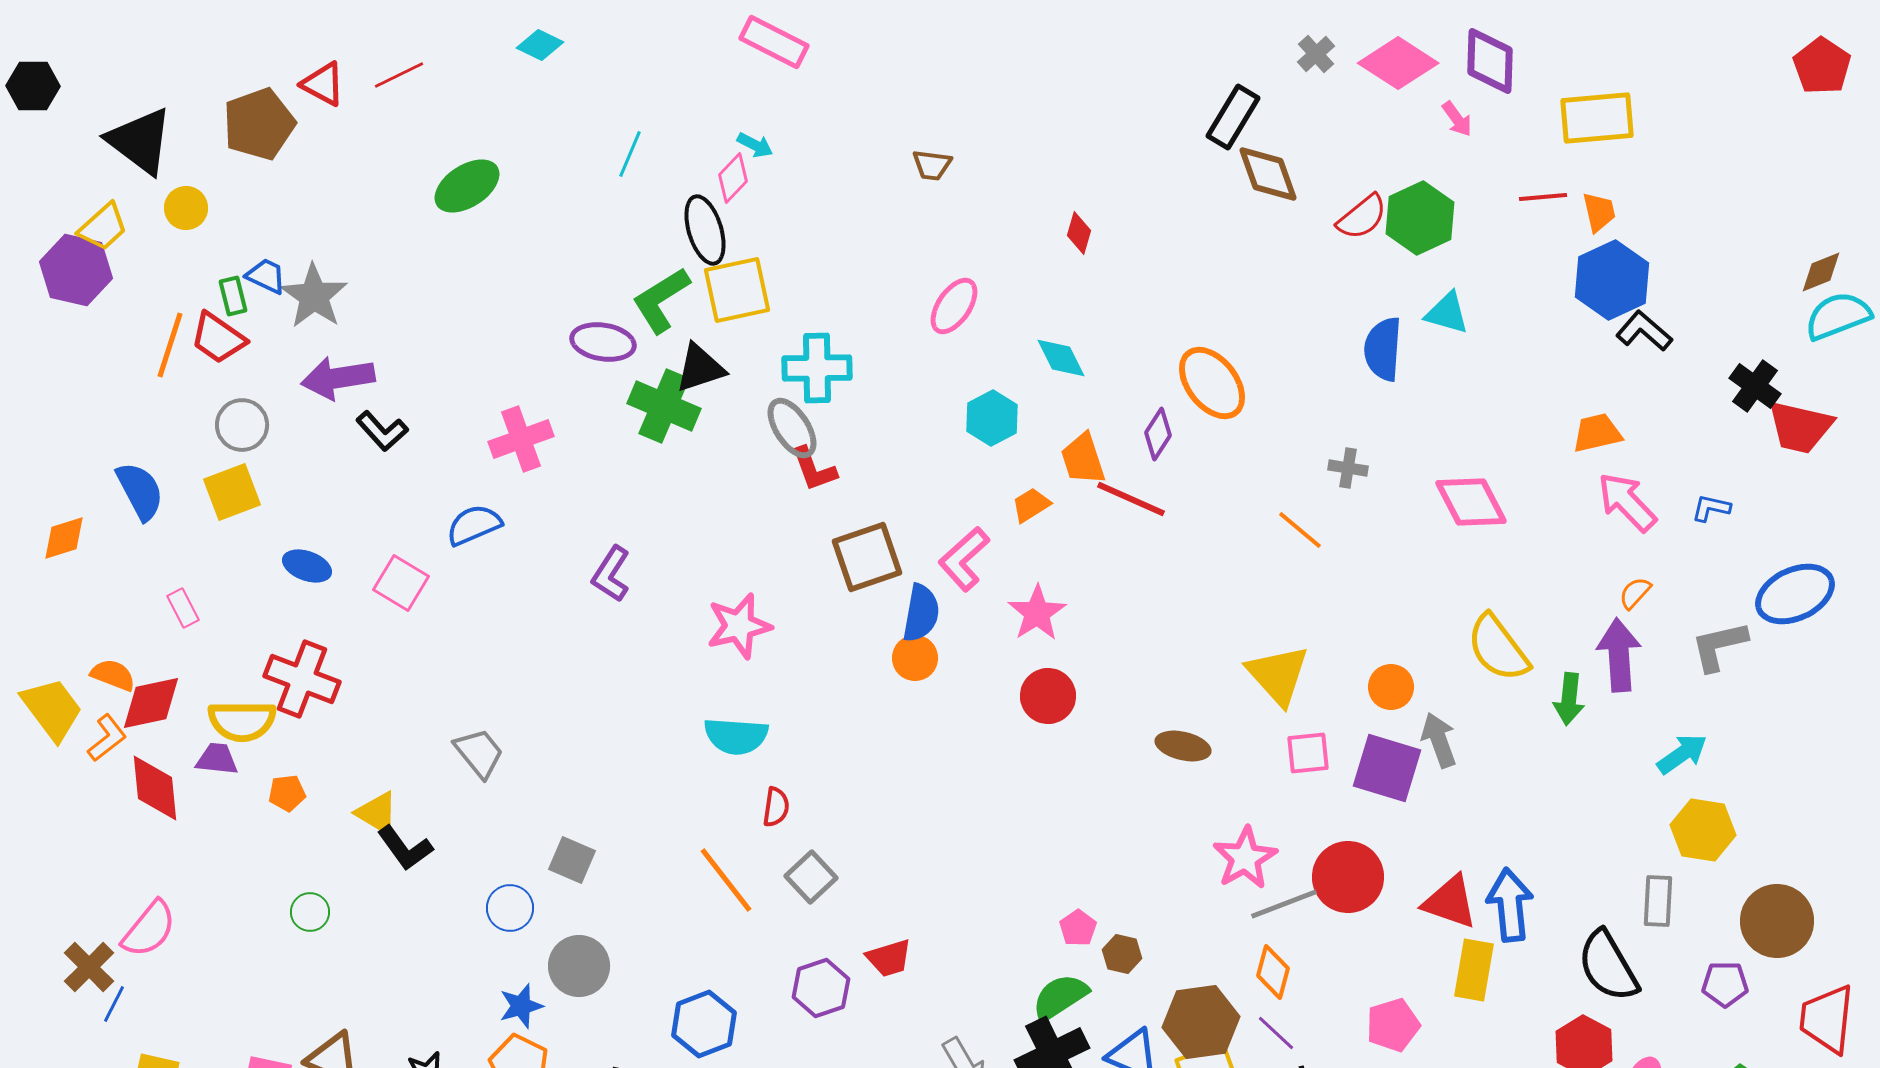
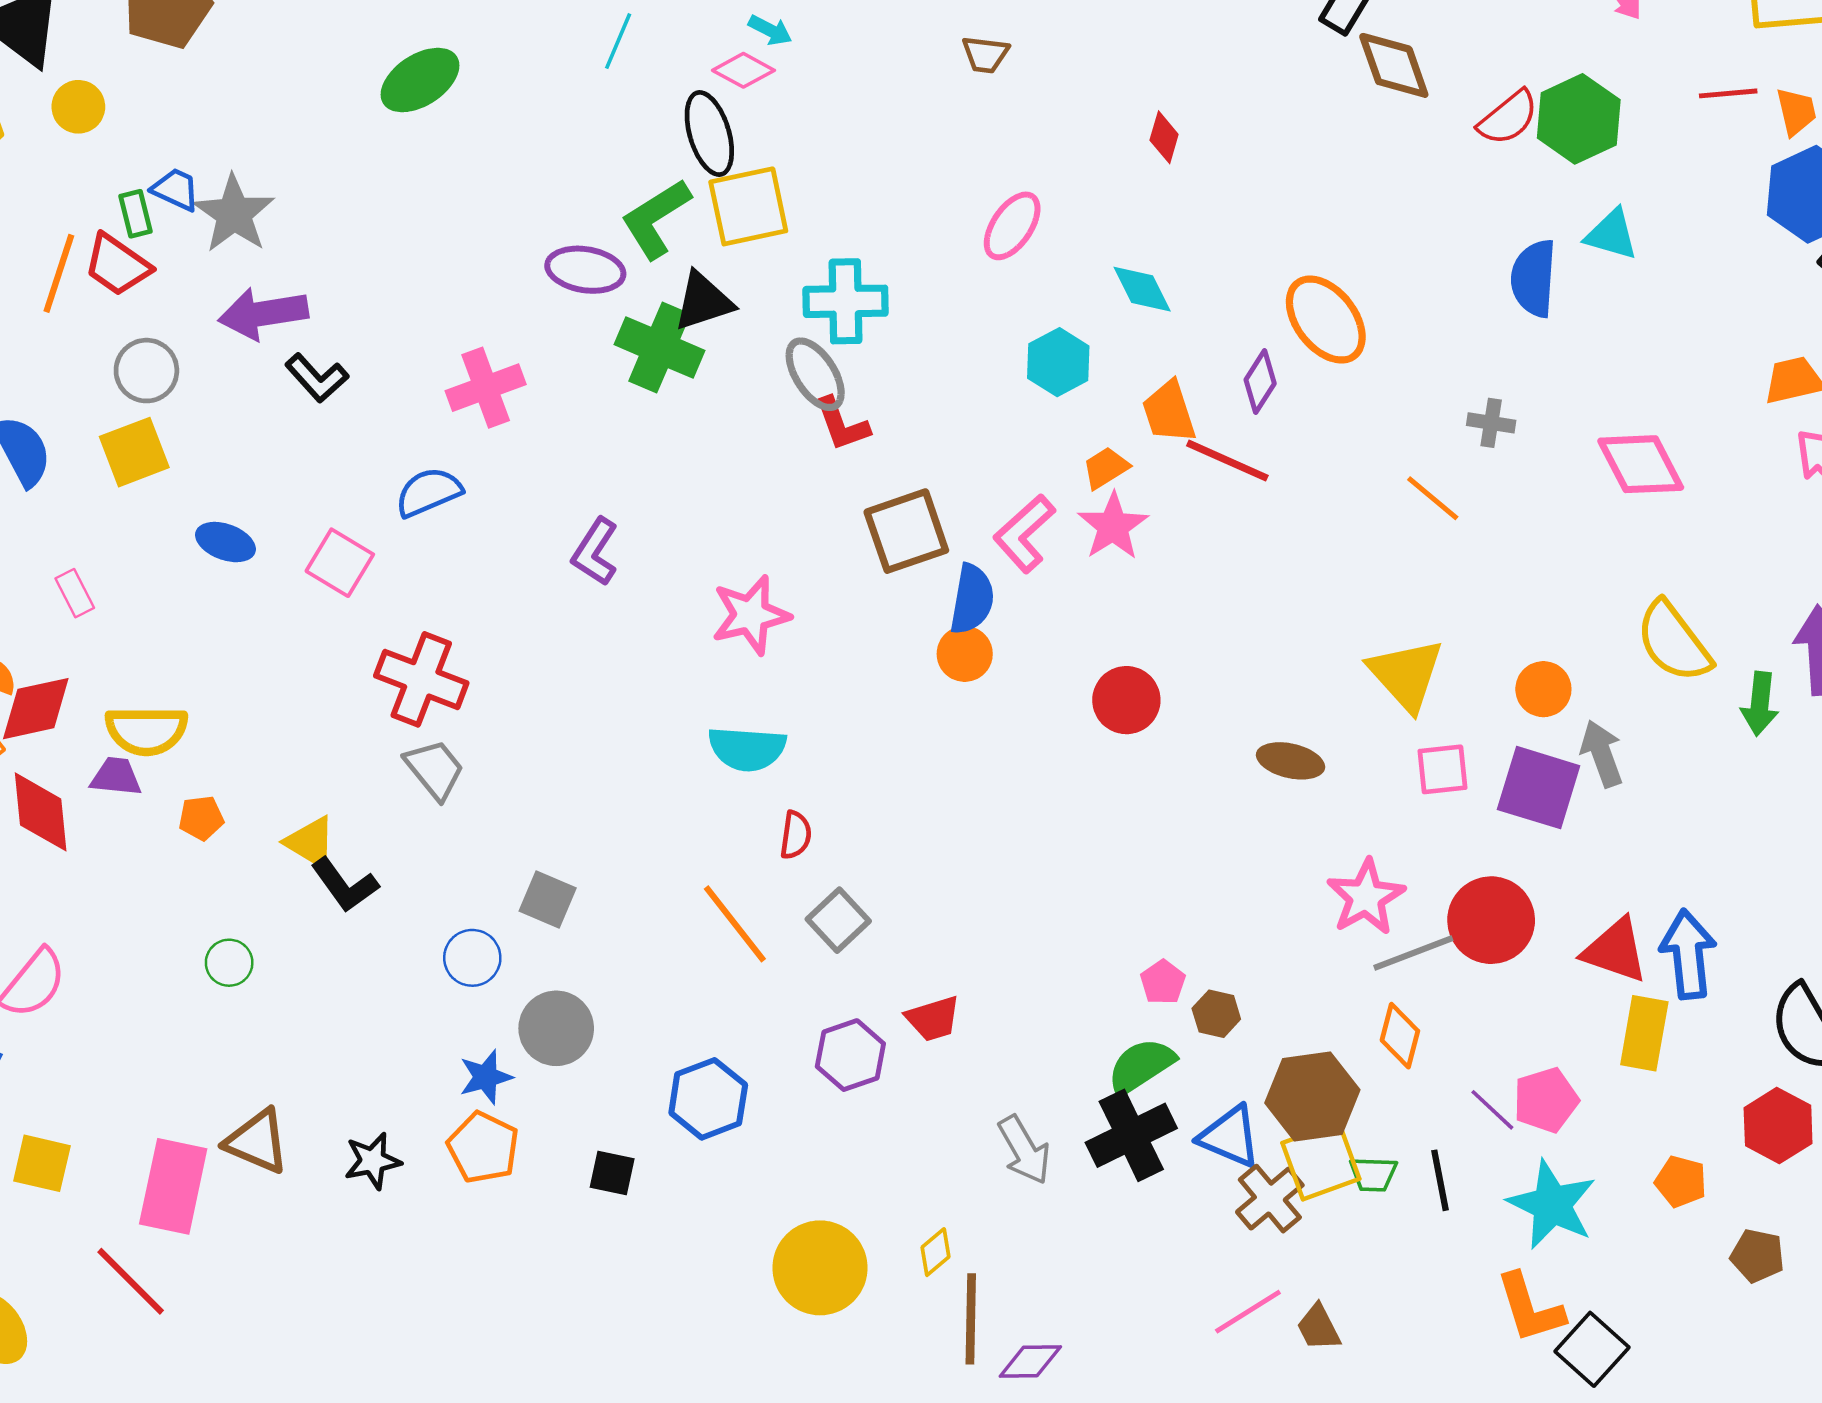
pink diamond: (733, 178) -> (743, 70), turned 75
pink star: (1037, 613) -> (1113, 526), moved
red cross: (302, 679) -> (421, 679), moved
purple line: (1276, 1033) -> (1492, 1110), moved

